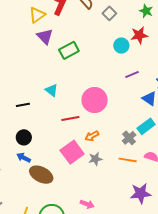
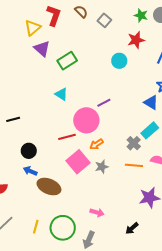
cyan circle: (121, 46) -> (119, 61), moved
purple line: (132, 75) -> (104, 103), moved
cyan triangle: (52, 90) -> (61, 94), moved
pink circle: (95, 100) -> (86, 120), moved
black line: (23, 105) -> (13, 119), moved
red line: (70, 118) -> (67, 137), moved

